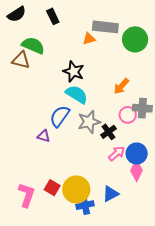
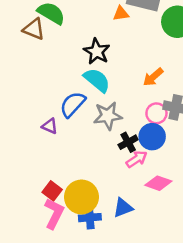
black cross: (109, 132) -> (128, 142), moved
blue circle: (137, 154) -> (152, 137), moved
pink diamond: (136, 171) -> (158, 183), turned 75
pink L-shape: (26, 195) -> (54, 213), moved

